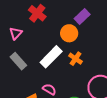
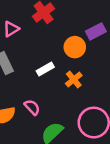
white rectangle: (51, 57) -> (45, 69), size x0.6

